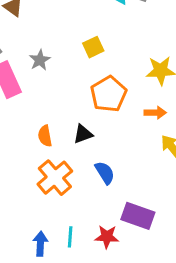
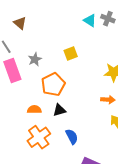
orange pentagon: (108, 94) -> (53, 84), moved
orange semicircle: (45, 136) -> (34, 109), turned 96

